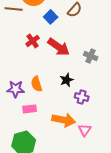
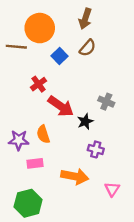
red arrow: (59, 47) -> (61, 106), moved
black star: (67, 80) -> (85, 121), moved
pink triangle: (85, 130) -> (112, 189), moved

